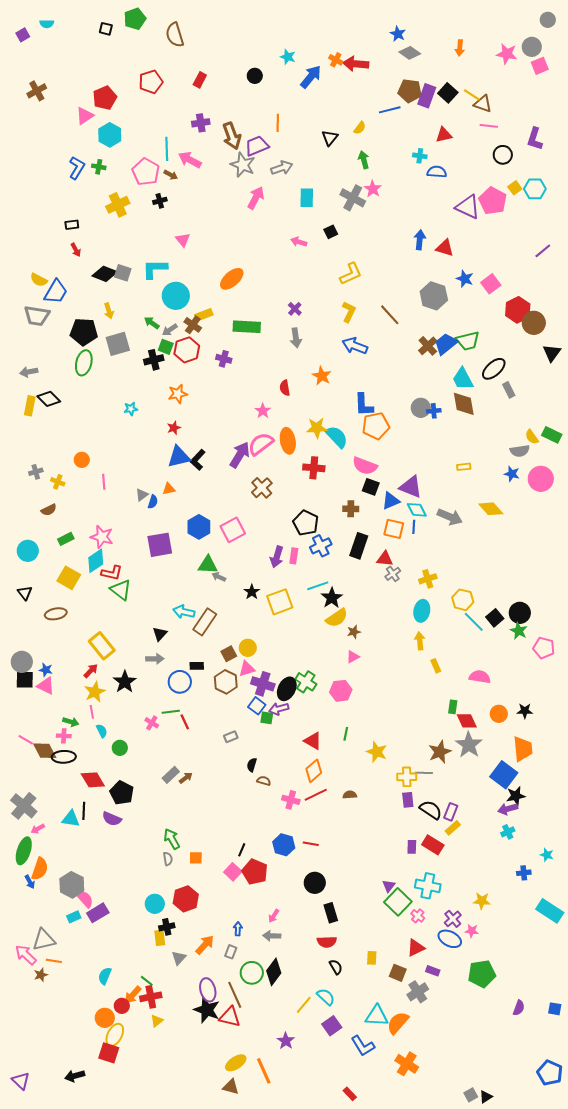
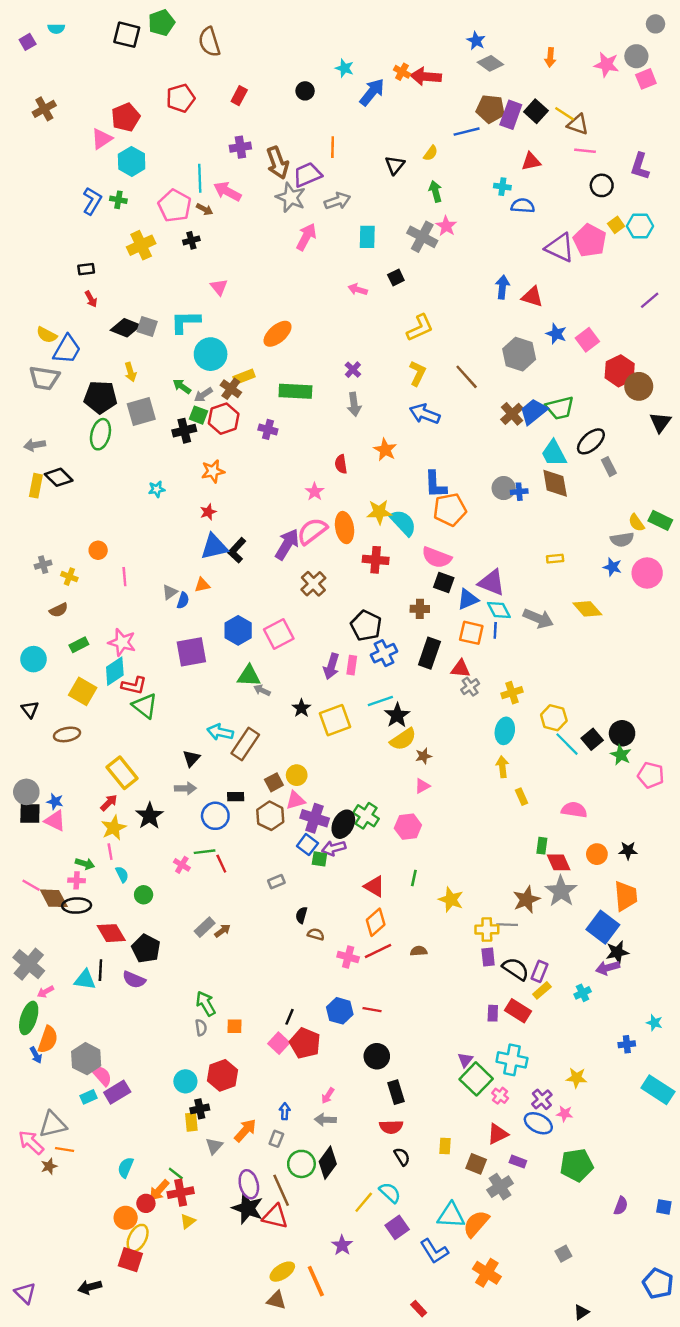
black square: (106, 29) -> (127, 35), size x1.6
cyan cross: (508, 832) -> (583, 993), moved
gray square: (471, 1095) -> (563, 1254), moved

